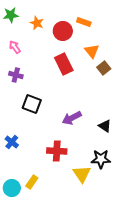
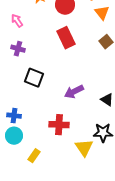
orange triangle: (92, 51) -> (102, 13), moved
blue cross: (12, 142) -> (14, 116), turned -32
cyan circle: (12, 188) -> (14, 136), moved

